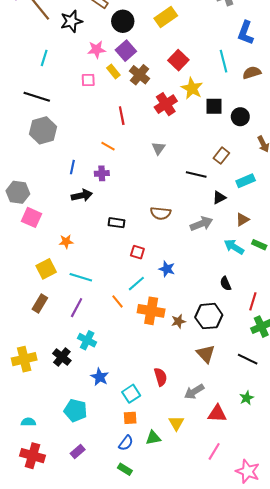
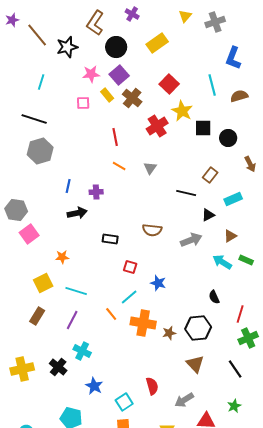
orange line: (108, 146) -> (119, 166), moved
pink square: (31, 217) -> (29, 234), turned 30
black line: (248, 359) -> (235, 369), turned 30

